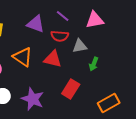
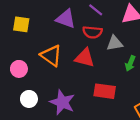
red rectangle: (71, 89) -> (105, 91), turned 66

